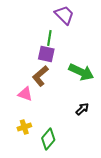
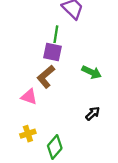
green arrow: (81, 72) -> (92, 72), size x0.7

